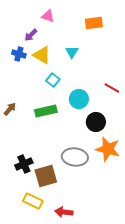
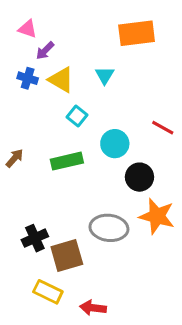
pink triangle: (48, 16) -> (28, 29), moved
orange rectangle: (94, 23) -> (137, 33), size x1.4

